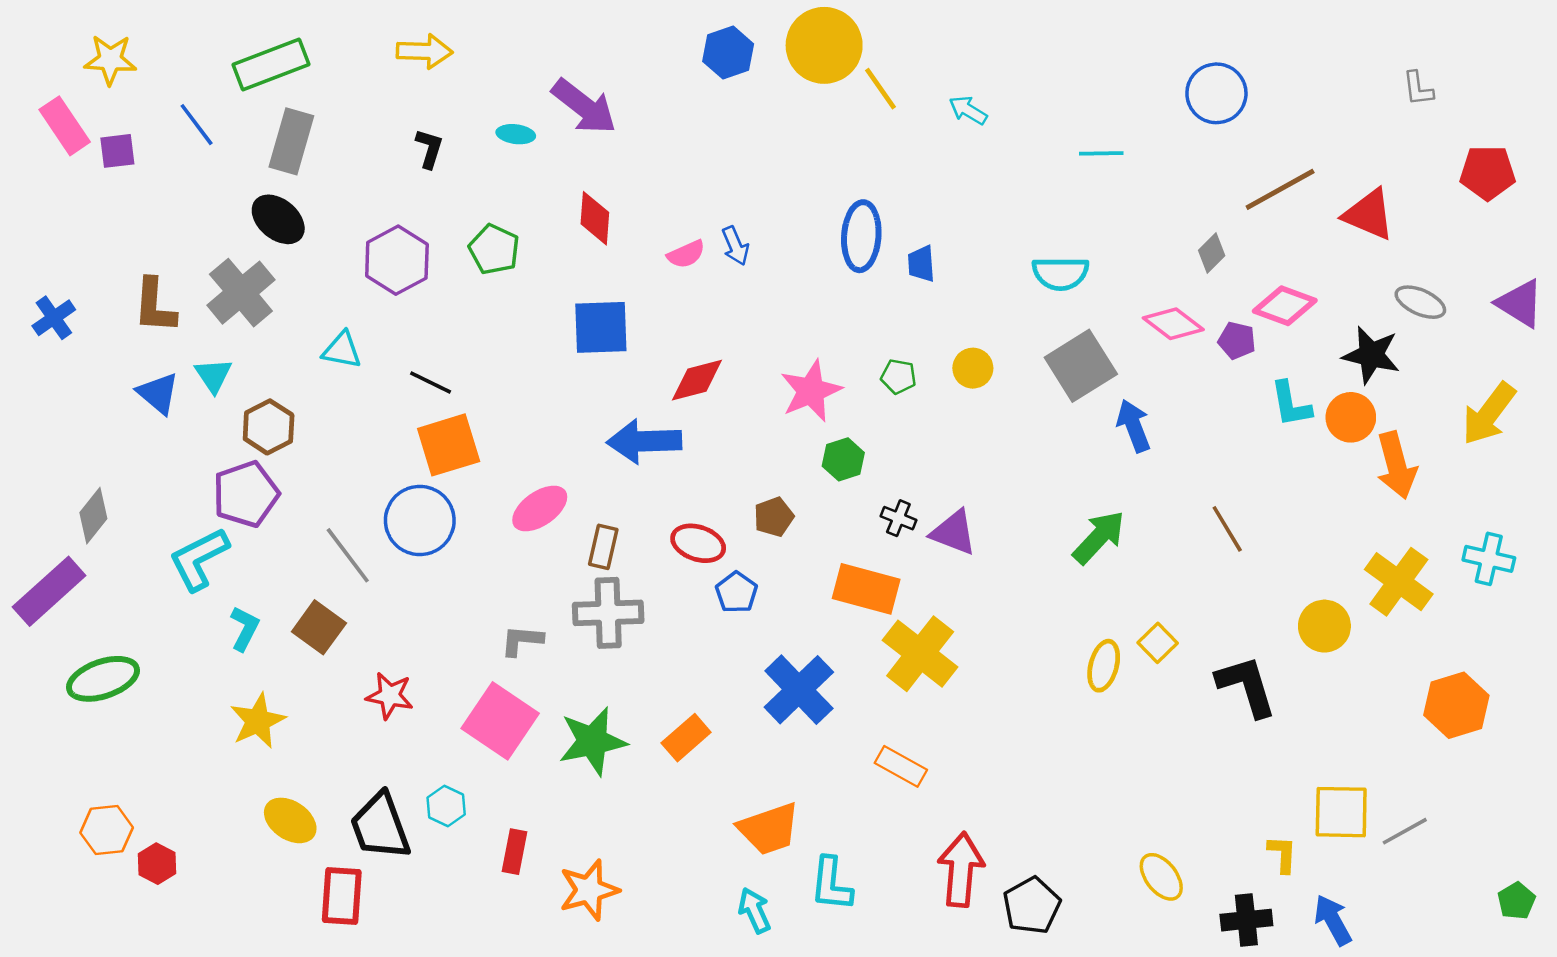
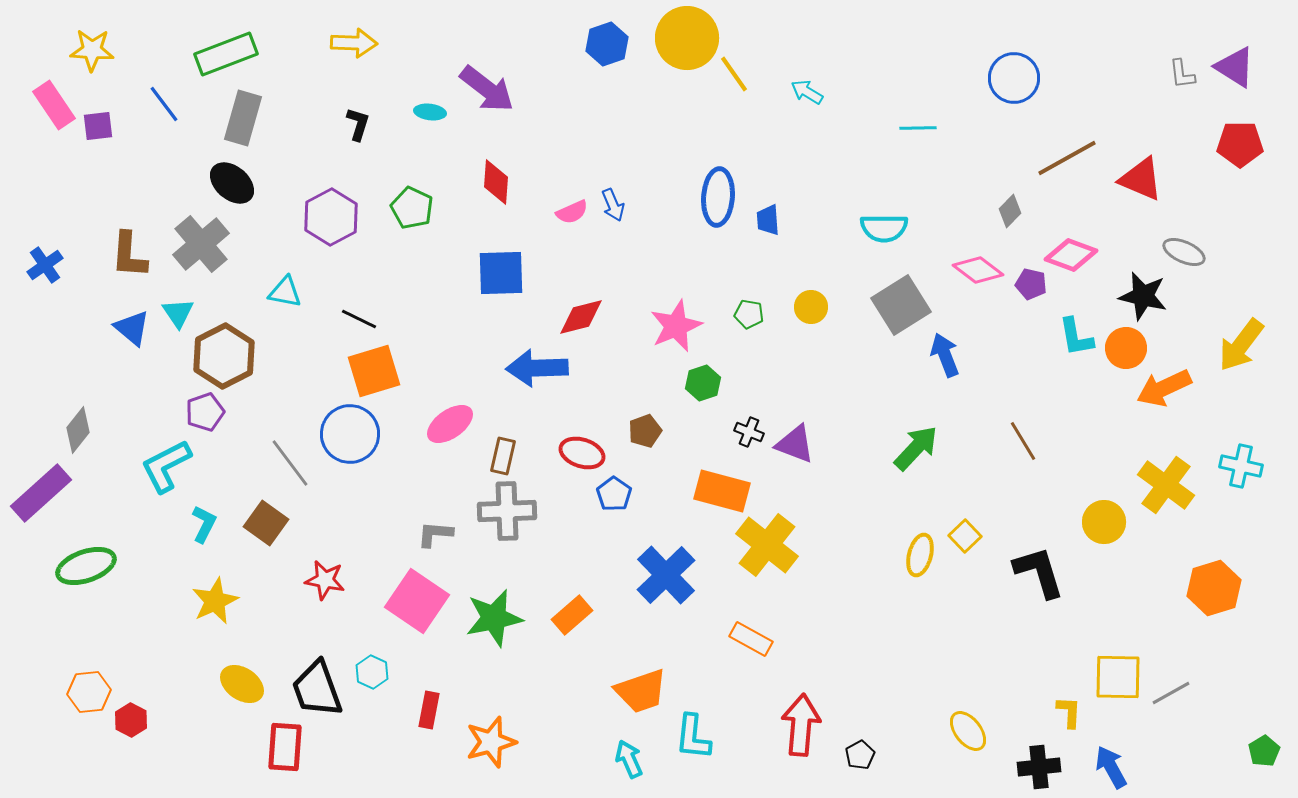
purple triangle: (1520, 303) -> (1235, 67), moved
brown hexagon: (269, 427) -> (224, 356), size x1.4
orange arrow: (1396, 465) -> (1164, 388), turned 80
purple pentagon: (246, 494) -> (205, 412), size x0.7
black pentagon: (1032, 906) -> (860, 755), size x0.6

